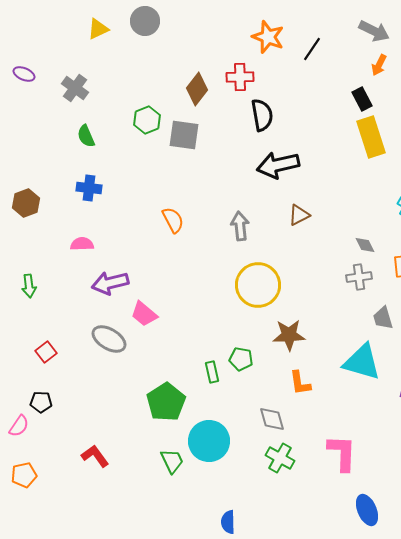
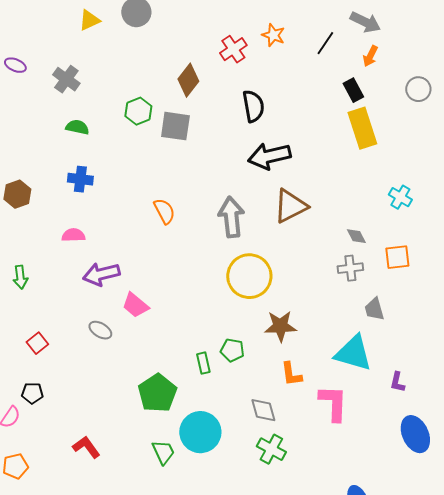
orange star: (268, 37) -> (273, 35), moved, size x0.7
black line: (312, 49) -> (325, 43), moved
red cross: (240, 77) -> (233, 49), moved, turned -32
green semicircle: (86, 136) -> (77, 127), turned 125
brown triangle: (299, 215) -> (290, 206), size x1.6
gray arrow: (240, 226) -> (231, 217), size x1.4
gray ellipse: (109, 339) -> (100, 330), size x0.7
pink L-shape: (342, 453) -> (333, 403), moved

